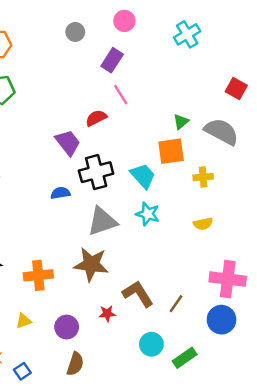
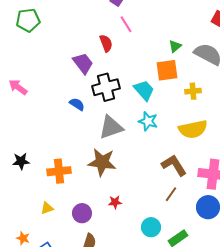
red semicircle: (96, 118) -> (106, 43), turned 96
blue semicircle: (60, 193) -> (77, 104), turned 42
yellow semicircle: (203, 224) -> (193, 129), size x1.8
brown L-shape: (138, 294) -> (174, 165), moved

